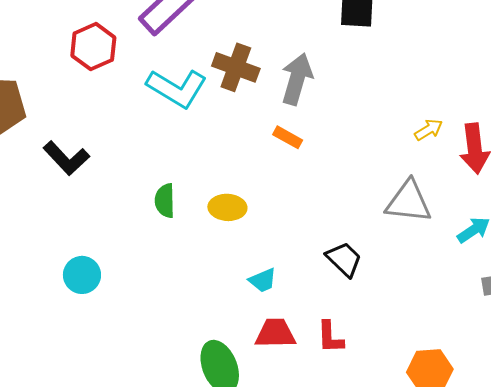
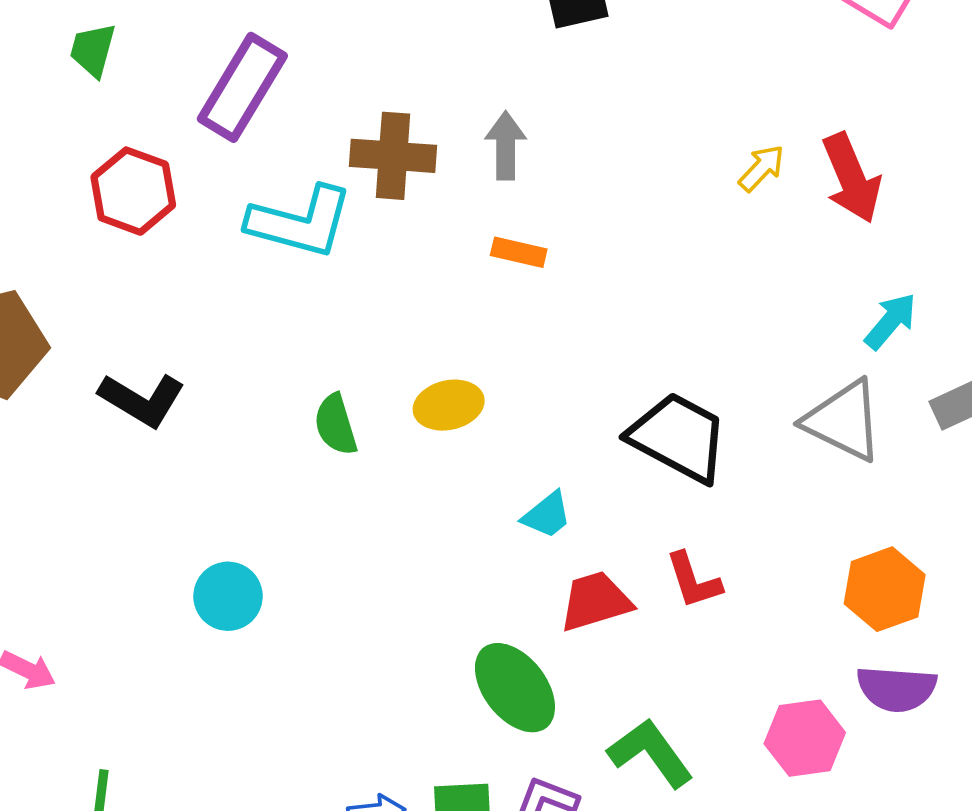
gray arrow: (297, 79) -> (506, 146), size x0.7
gray triangle: (409, 202) -> (843, 421), moved, turned 36
black trapezoid: (344, 259) -> (678, 437), size x1.5

